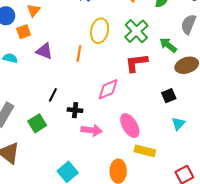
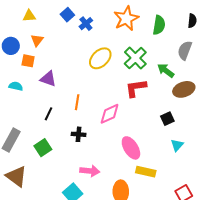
yellow ellipse: (100, 31) -> (100, 58), turned 35
orange square: (24, 32) -> (28, 61), turned 32
orange line: (79, 54) -> (77, 102), moved
black line: (53, 95) -> (48, 114), moved
pink arrow: (92, 130) -> (90, 171), moved

